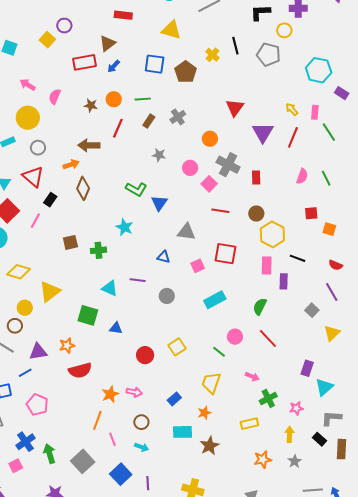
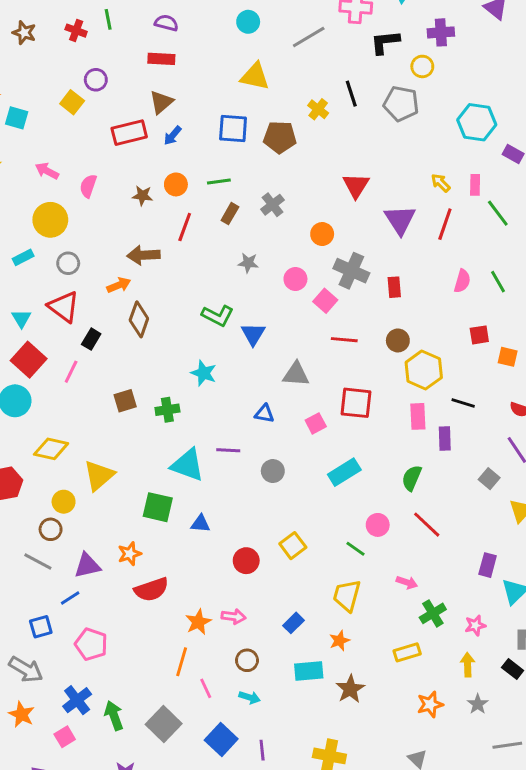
red rectangle: (123, 15) -> (161, 59), moved
brown pentagon: (186, 72) -> (280, 137), turned -30
cyan triangle: (110, 288) -> (188, 465), size x1.4

